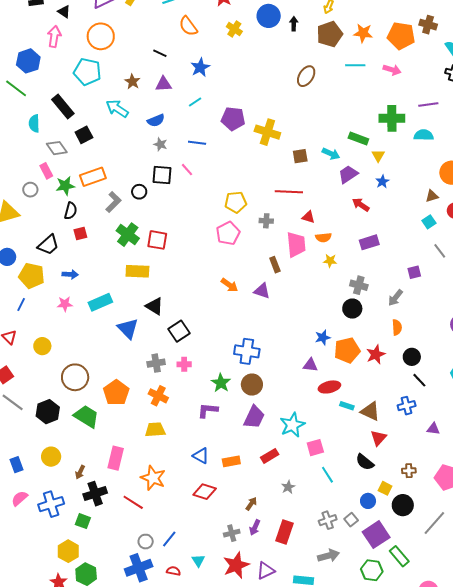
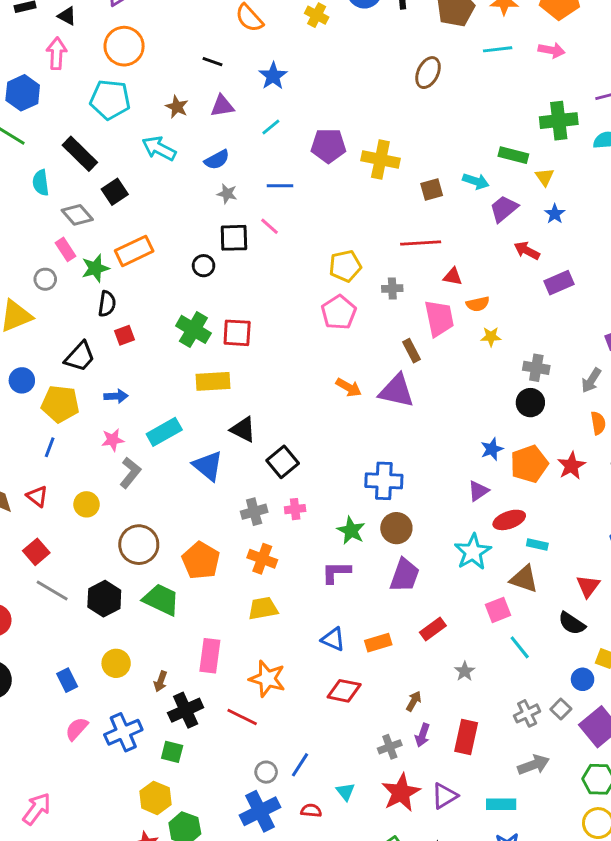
gray L-shape: (113, 202) -> (130, 473), moved
purple rectangle: (369, 242) -> (559, 283), moved
purple triangle: (262, 291) -> (397, 391), size x1.5
purple triangle: (310, 365) -> (478, 491), turned -35
brown triangle: (370, 411) -> (524, 579), moved
cyan star: (292, 425) -> (473, 552), moved

